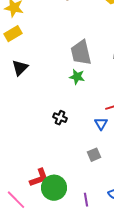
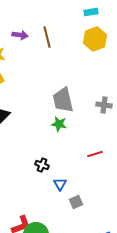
blue triangle: (101, 124) -> (60, 184), moved

